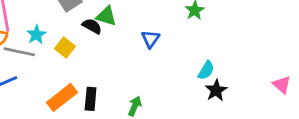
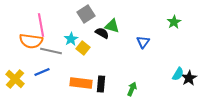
cyan star: (36, 35) -> (71, 39), moved
cyan semicircle: (206, 70) -> (178, 74), moved
orange rectangle: (62, 97) -> (81, 83), turned 45

